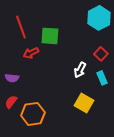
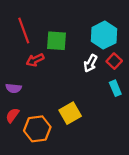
cyan hexagon: (99, 18) -> (104, 35), moved
white arrow: (80, 70) -> (90, 63), moved
yellow square: (84, 103) -> (70, 113), moved, turned 30

